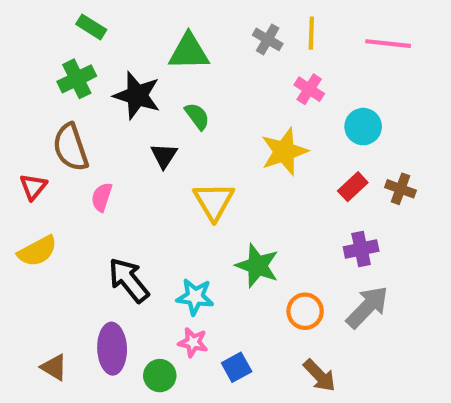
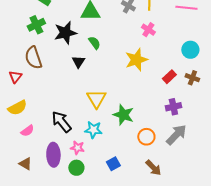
black star: (137, 95) -> (65, 33), turned -30
cyan circle: (363, 127) -> (190, 50), moved
pink semicircle: (102, 197) -> (27, 131), moved, turned -144
yellow triangle: (214, 201) -> (96, 99), moved
pink star: (193, 342) -> (77, 148), moved

